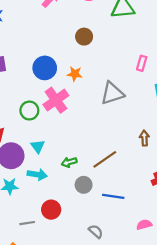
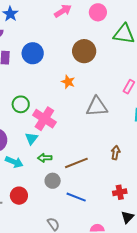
brown circle: (84, 37) -> (84, 51), size x1.5
blue circle: (45, 68) -> (33, 53), moved
pink cross: (56, 100) -> (44, 119), moved, turned -35
cyan triangle: (38, 146) -> (31, 139), moved

